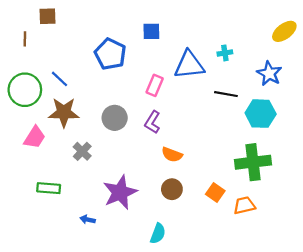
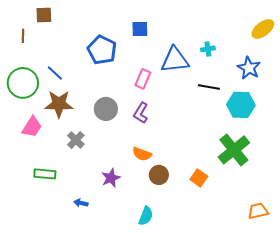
orange semicircle: (172, 155) -> (142, 154), moved
green cross: (253, 162) -> (234, 150), turned -32
purple star: (120, 192) -> (111, 178), size x0.6
orange trapezoid: (244, 205) -> (258, 211), moved

